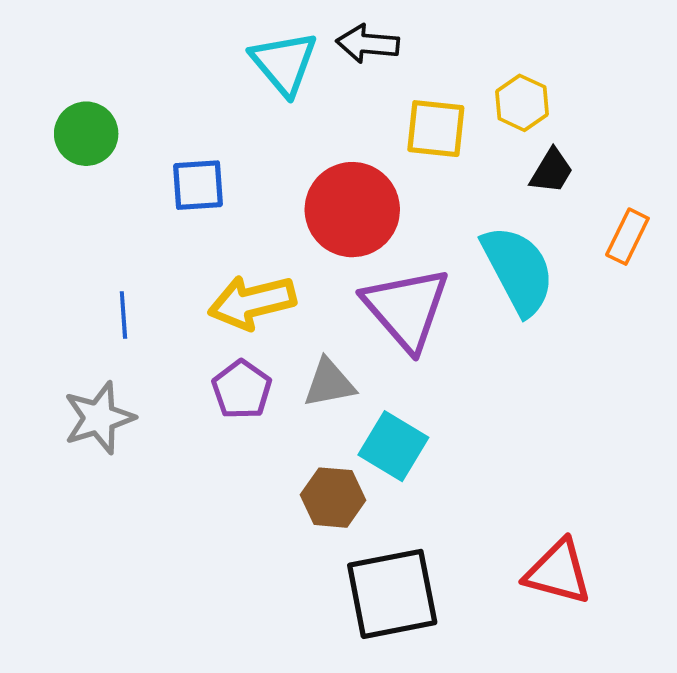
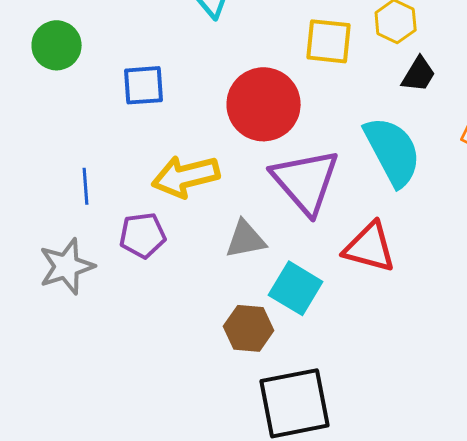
purple pentagon: (242, 390) -> (143, 235), moved, turned 30
red triangle: (558, 572) -> (370, 247), moved

